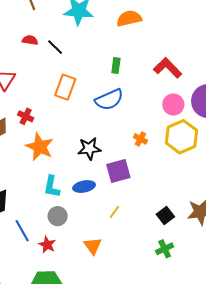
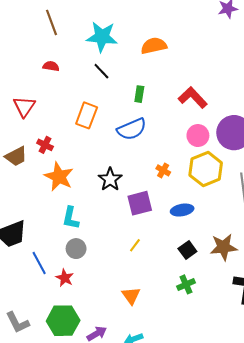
black line: (55, 47) -> (101, 71), moved
black star: (89, 149) -> (110, 179), turned -30
blue ellipse: (84, 187) -> (182, 210), moved
orange triangle: (93, 246) -> (131, 296), moved

